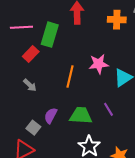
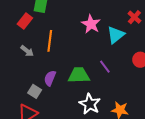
pink star: (99, 64) -> (91, 24), turned -30
orange line: (70, 76) -> (50, 41), moved

